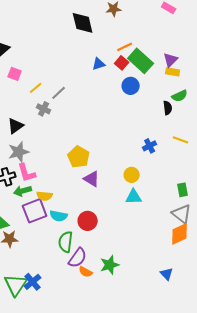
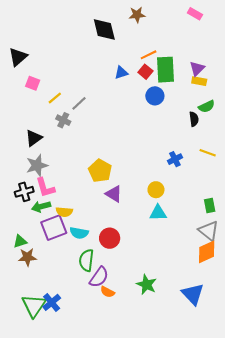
green rectangle: (141, 61) -> (165, 70), turned 45
green star: (110, 265) -> (146, 285), moved, turned -30
blue triangle: (167, 274) -> (193, 294), size x1.6

